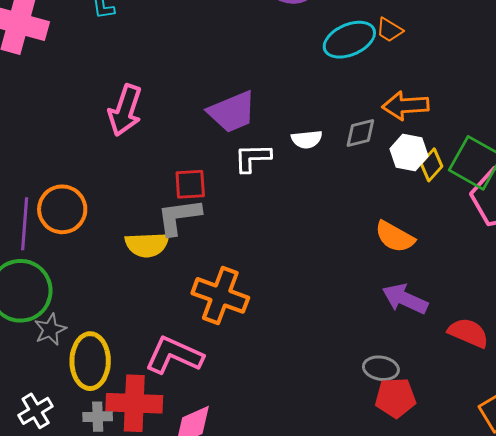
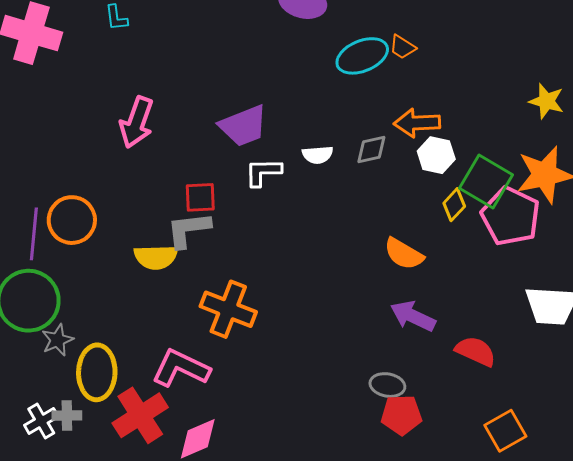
white hexagon: (409, 152) -> (436, 155), moved
yellow diamond: (432, 165) -> (454, 205), moved
red cross: (134, 403) -> (140, 415), turned -36
gray cross: (98, 417) -> (67, 415), moved

